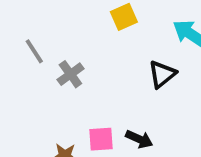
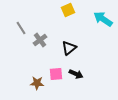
black triangle: (162, 74) -> (69, 48), moved

